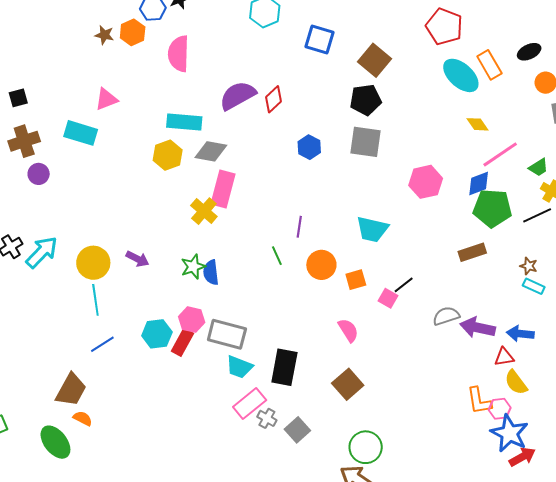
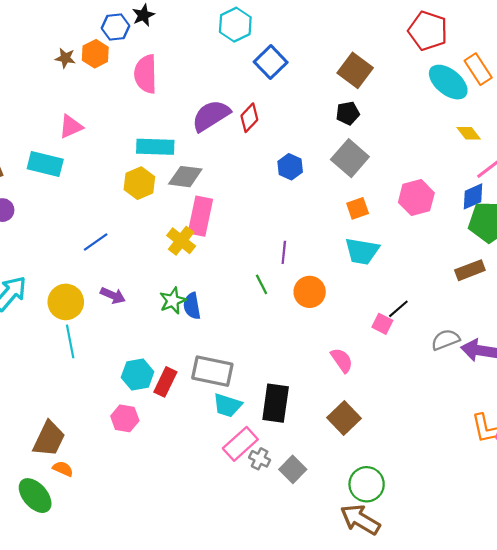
blue square: (319, 39) -> (271, 62), moved, turned 32
black pentagon: (366, 100) -> (348, 113), size x0.7
gray square: (366, 142) -> (350, 158), turned 36
orange square: (356, 280) -> (358, 208), moved
pink hexagon: (192, 320) -> (125, 418), moved
blue line: (102, 344) -> (96, 242), moved

